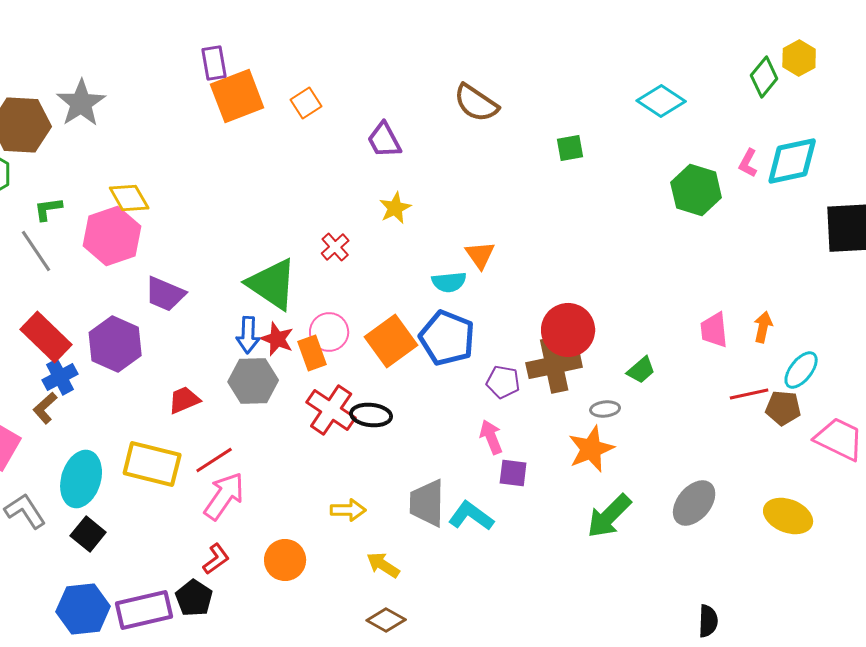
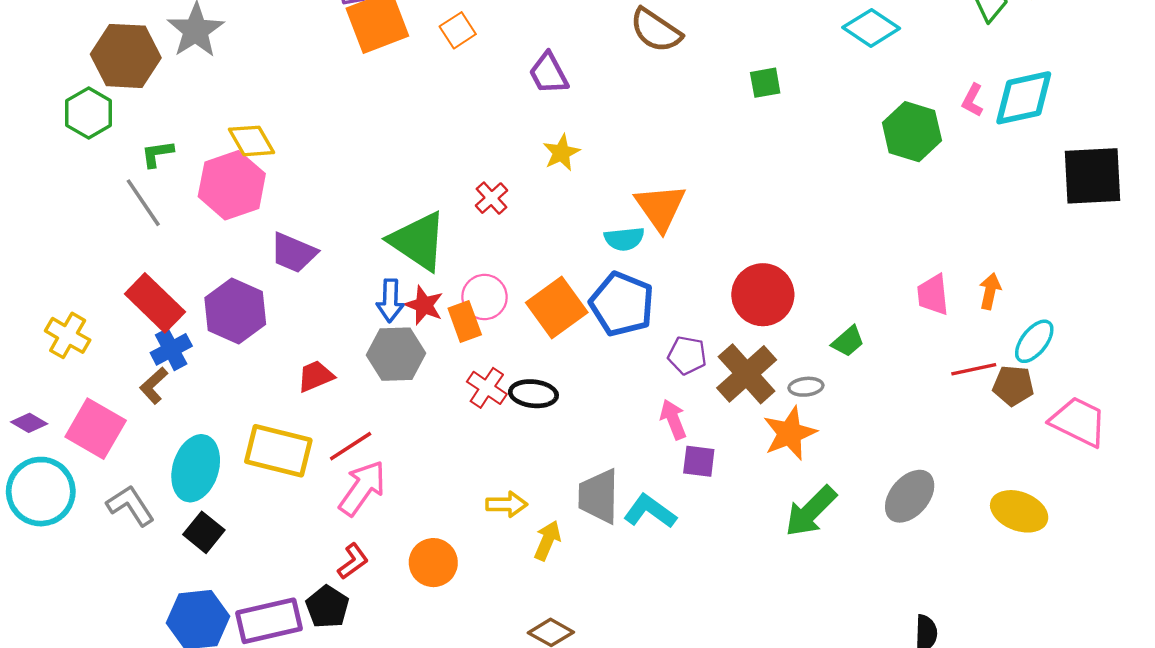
orange triangle: (480, 255) -> (660, 207), size x1.5
brown cross: (554, 365) -> (747, 374), moved, turned -30
red cross: (331, 410) -> (487, 388), size x0.7
yellow arrow: (383, 565) -> (547, 540), moved, turned 80

